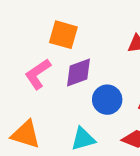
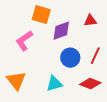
purple diamond: (78, 72) -> (61, 31), moved
orange triangle: (26, 134) -> (16, 81), turned 35

